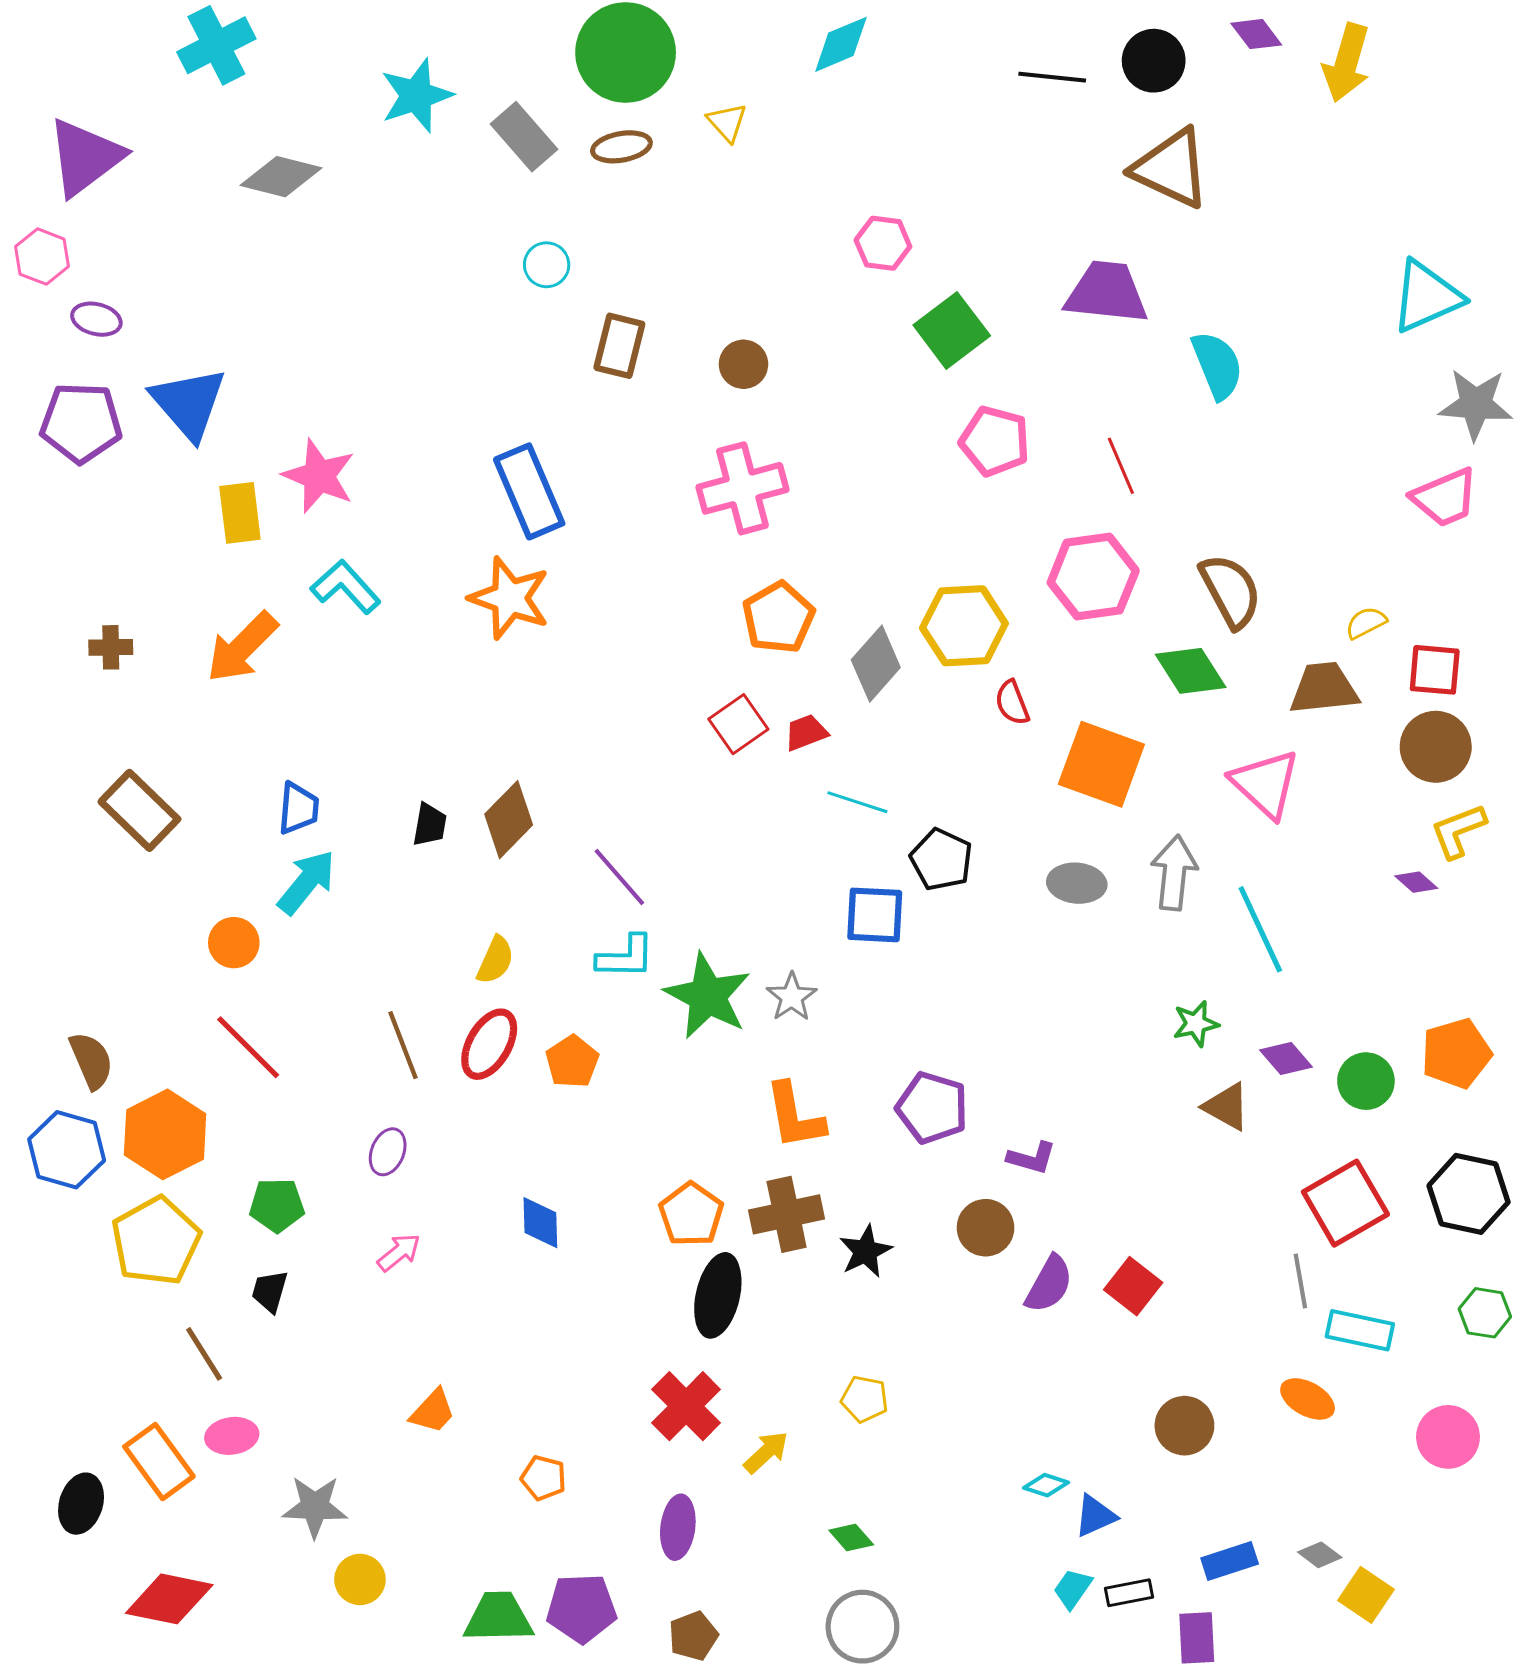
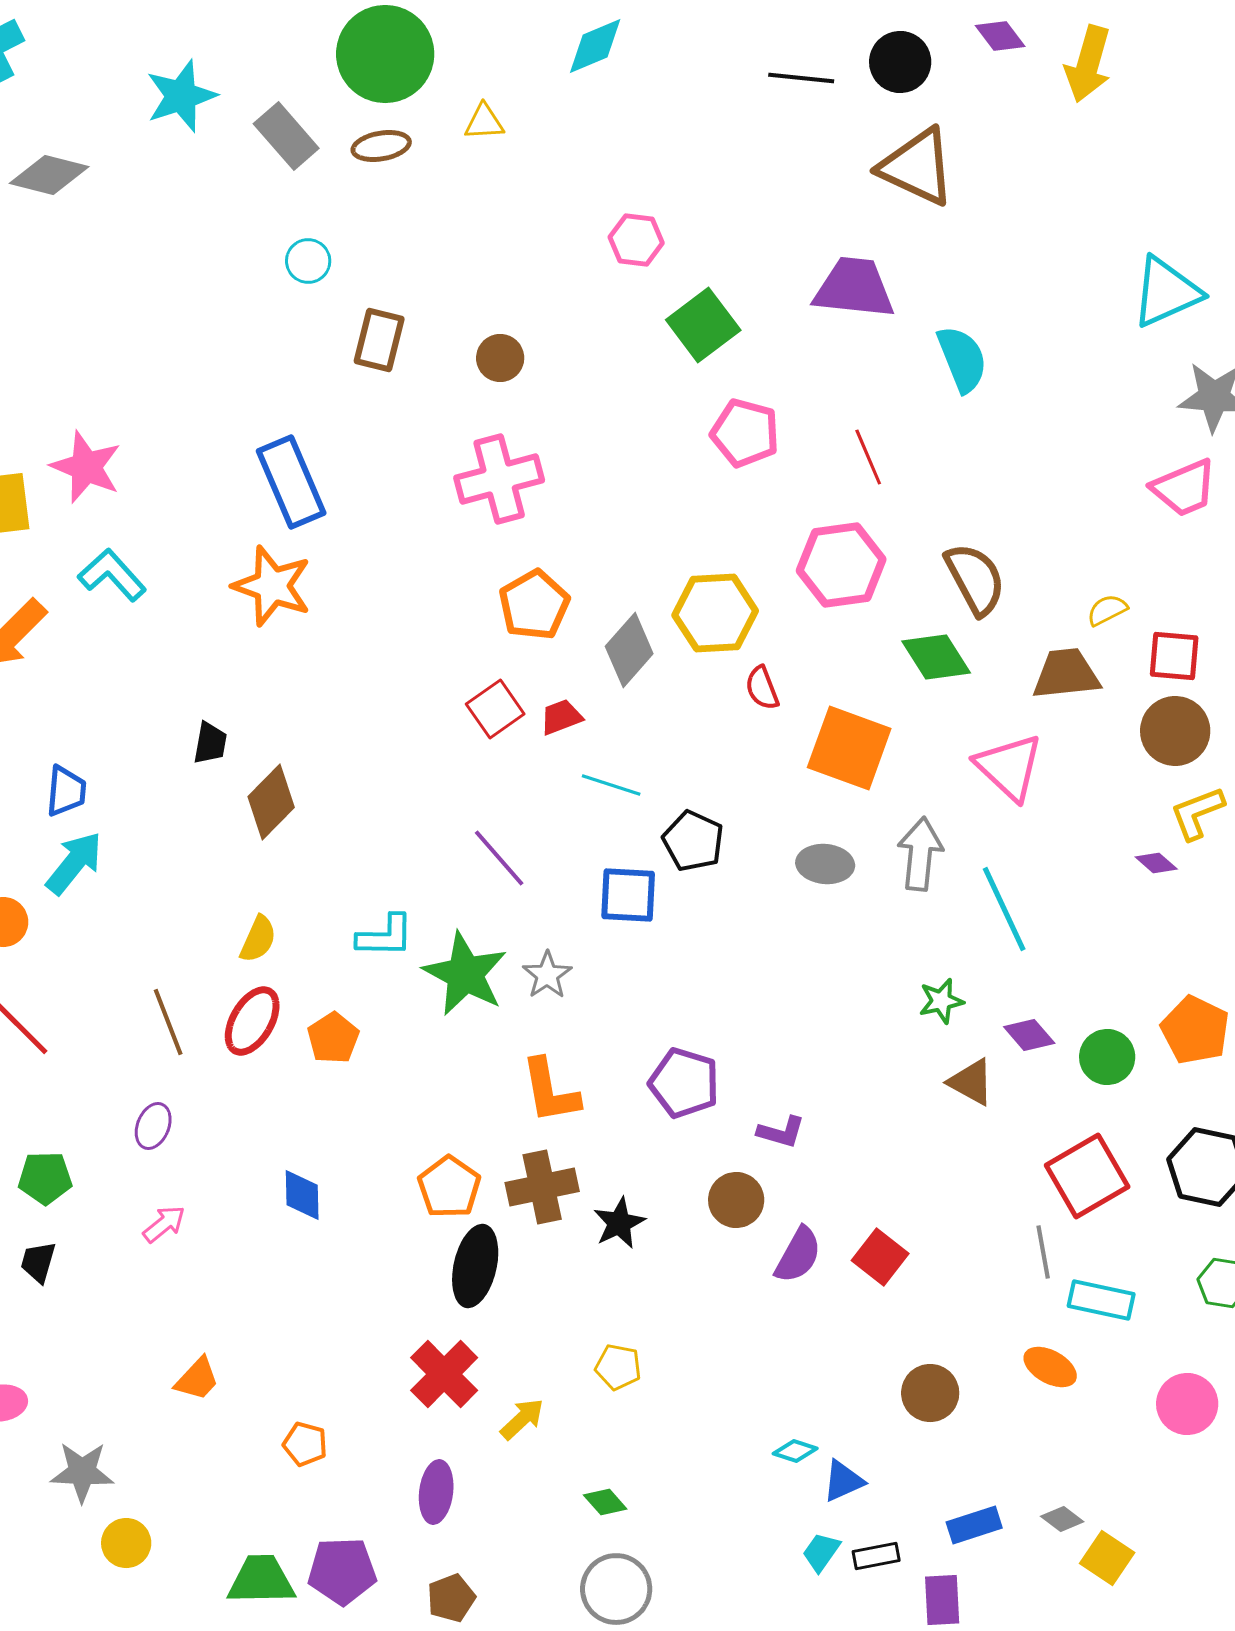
yellow triangle: (727, 122) -> (484, 122), turned -51
black trapezoid: (430, 825) -> (210, 743), moved
purple line: (619, 877) -> (499, 858), moved
orange pentagon: (1456, 1053) -> (1195, 1030), turned -30

